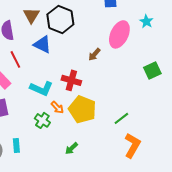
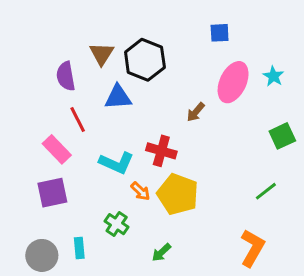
cyan star: (146, 21) -> (273, 76), moved
blue triangle: (42, 44) -> (118, 97), turned -30
green line: (121, 118) -> (266, 191), moved
green cross: (42, 120) -> (117, 224), moved

